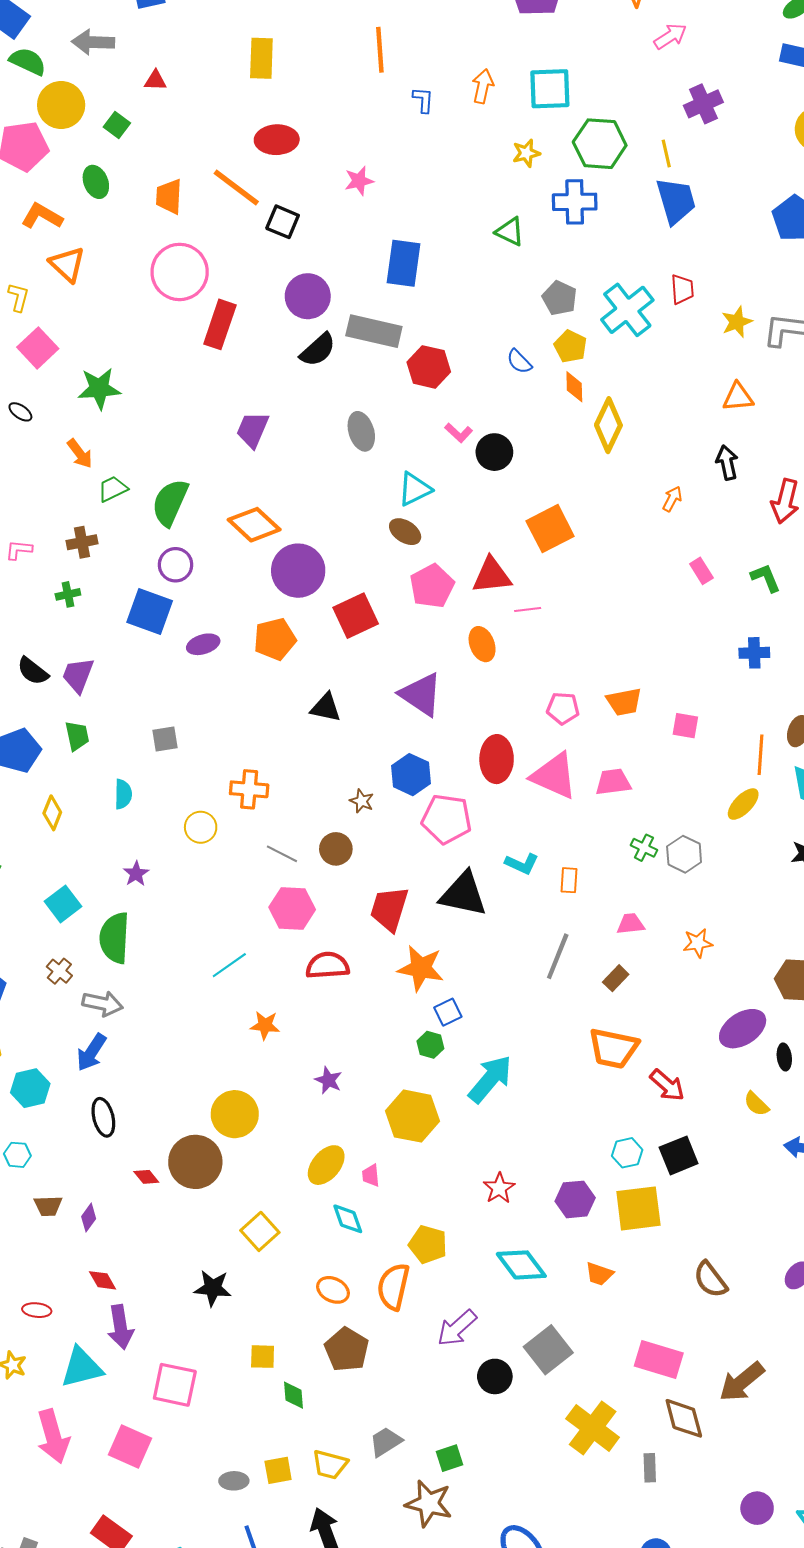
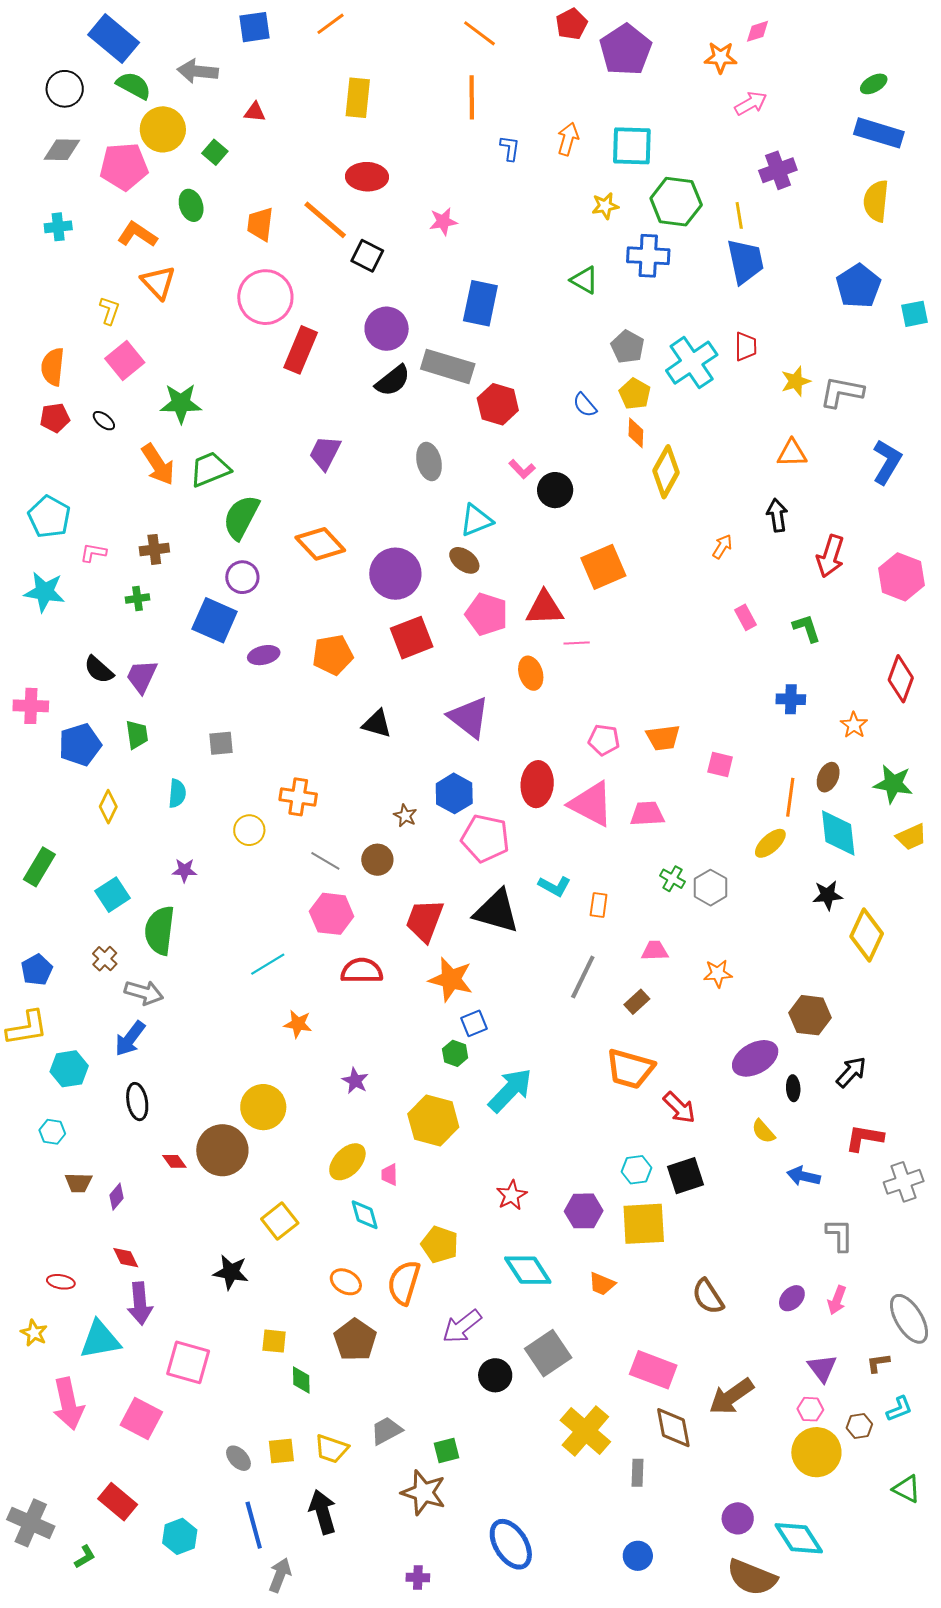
orange arrow: (80, 454) -> (158, 464), size x1.4
green trapezoid: (113, 489) -> (210, 469), moved, size x1.4
purple circle: (298, 571) -> (395, 574), moved
pink pentagon: (432, 586) -> (487, 614), turned -30
purple star: (136, 874) -> (184, 870), turned 30
gray ellipse: (234, 1481) -> (238, 1458), turned 44

